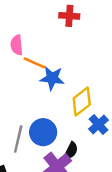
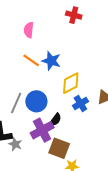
orange line: (34, 63) -> (31, 60), moved

